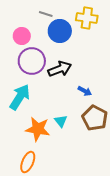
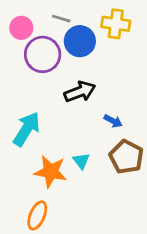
pink circle: (22, 36) -> (21, 28), moved
purple circle: (32, 61) -> (43, 54), moved

